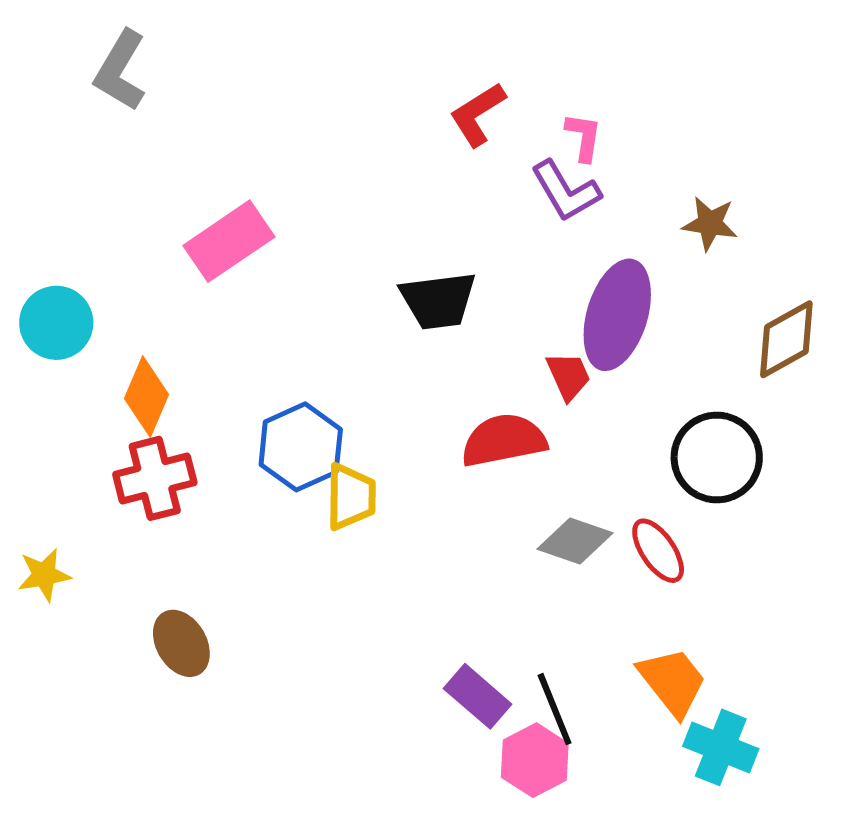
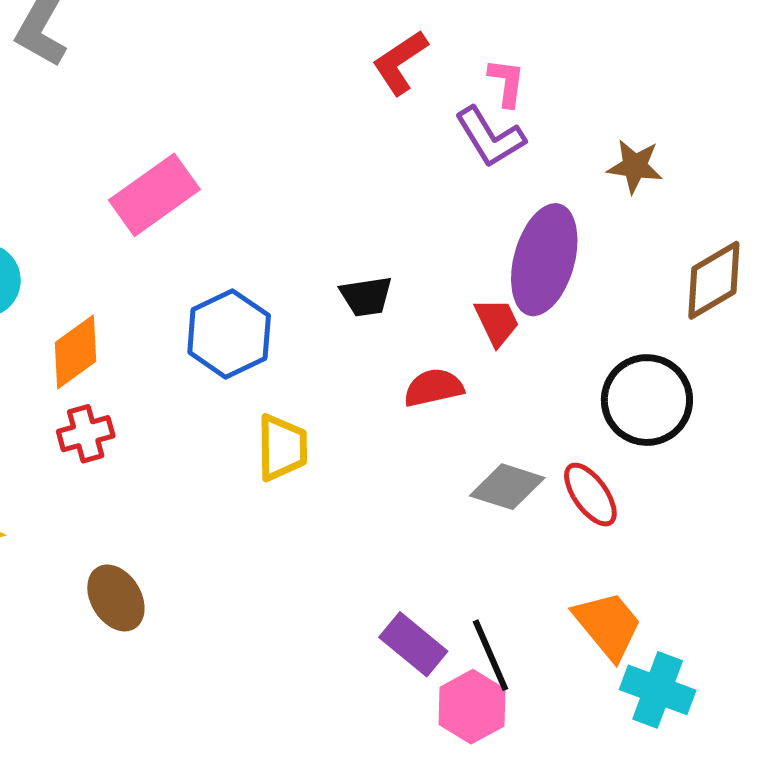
black trapezoid: (438, 300) -> (366, 296), moved, size x0.7
orange diamond: (147, 396) -> (76, 352), turned 32
red semicircle: (504, 440) -> (434, 388), size x0.7
blue hexagon: (301, 447) -> (229, 334), moved
red cross: (155, 478) -> (86, 434), size x0.7

